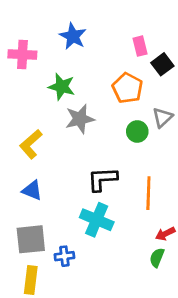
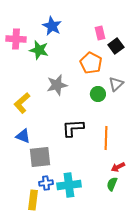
green star: (62, 87) -> (39, 50), moved
cyan cross: (97, 220) -> (69, 185), moved, turned -30
gray square: (31, 239) -> (40, 157), moved
yellow rectangle: (31, 280) -> (33, 200), moved

